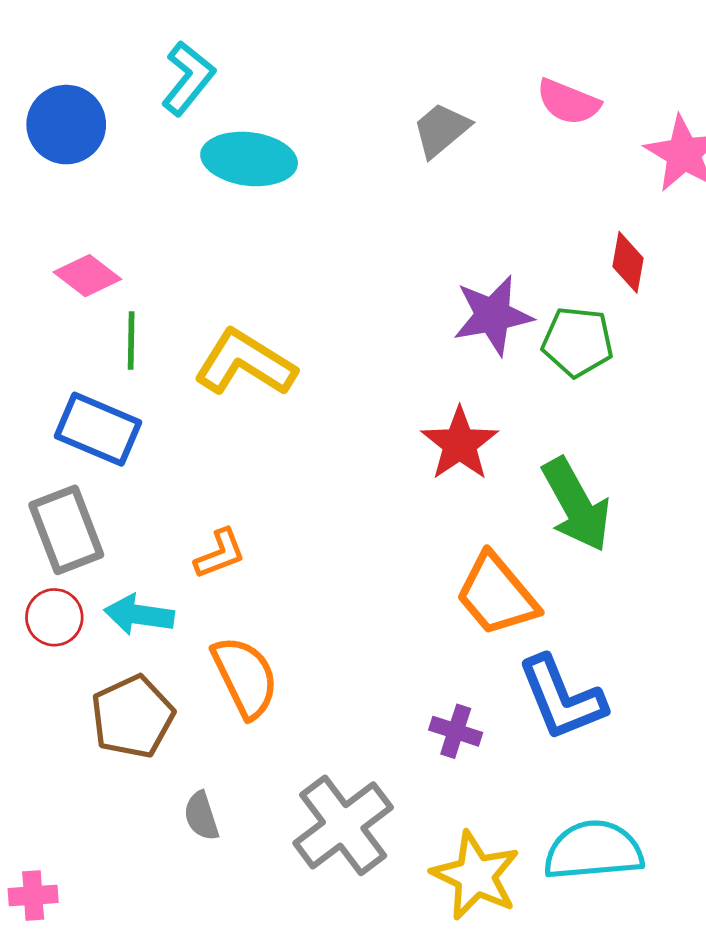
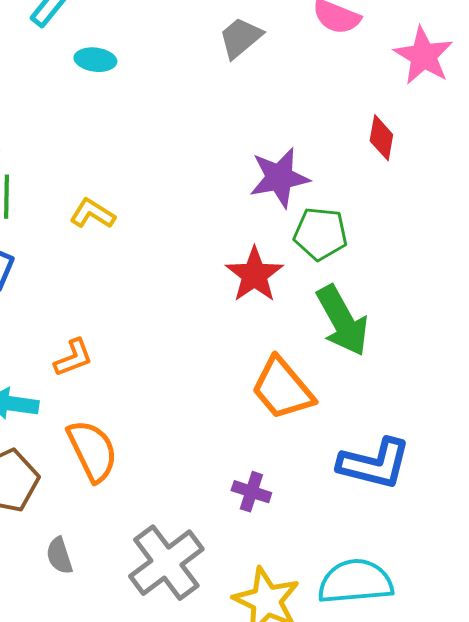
cyan ellipse: (249, 159) -> (95, 60), size x0.6
green pentagon: (578, 342) -> (320, 234), moved
yellow L-shape: (245, 363) -> (92, 214), size x0.6
blue L-shape: (562, 698) -> (374, 464), moved, turned -54

